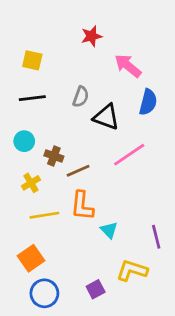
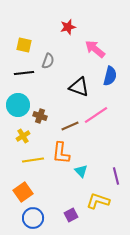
gray semicircle: (81, 97) -> (48, 61), moved
cyan circle: (24, 141) -> (18, 105), size x1.5
brown line: (78, 171) -> (70, 126), moved

